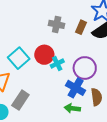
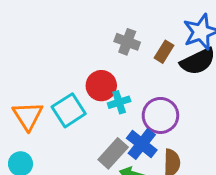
cyan square: (19, 58) -> (69, 110), moved
gray rectangle: (20, 100) -> (113, 153), moved

